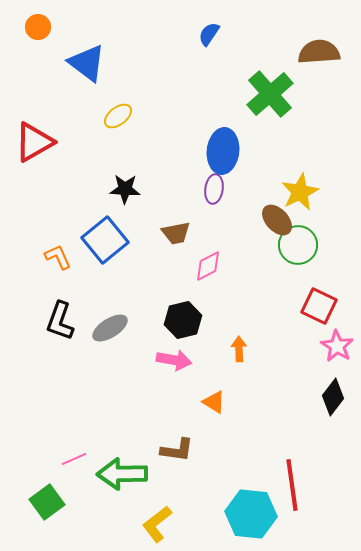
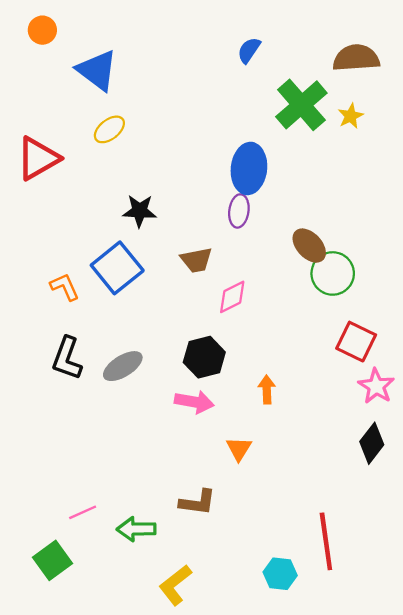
blue semicircle: (209, 34) -> (249, 50), moved
yellow ellipse: (118, 116) -> (109, 129), moved
yellow star: (300, 192) -> (351, 116), moved, size x0.6
orange triangle: (214, 402) -> (239, 449), turned 30
green arrow: (122, 474) -> (136, 529), size x0.7
cyan hexagon: (251, 514) -> (280, 574), size x0.6

